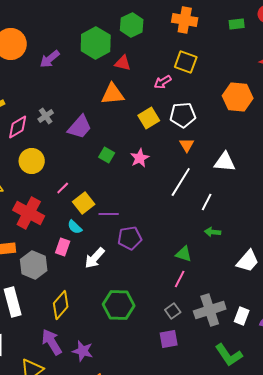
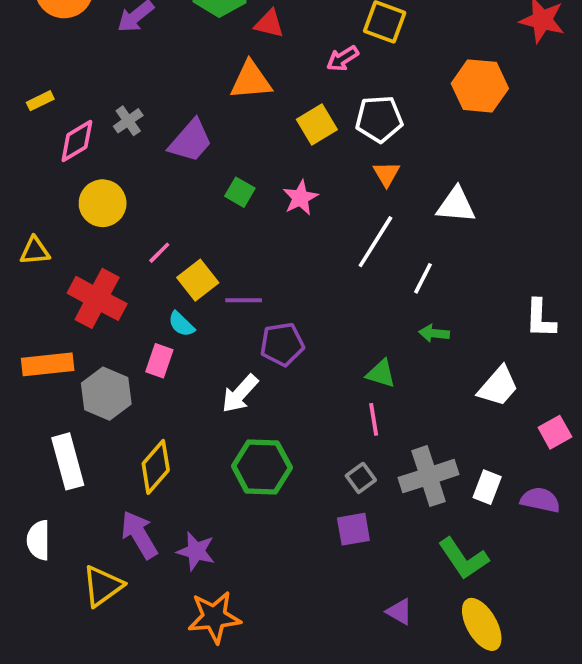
white arrow: (95, 258) -> (240, 394), moved
pink line: (180, 279) -> (374, 419), turned -36

